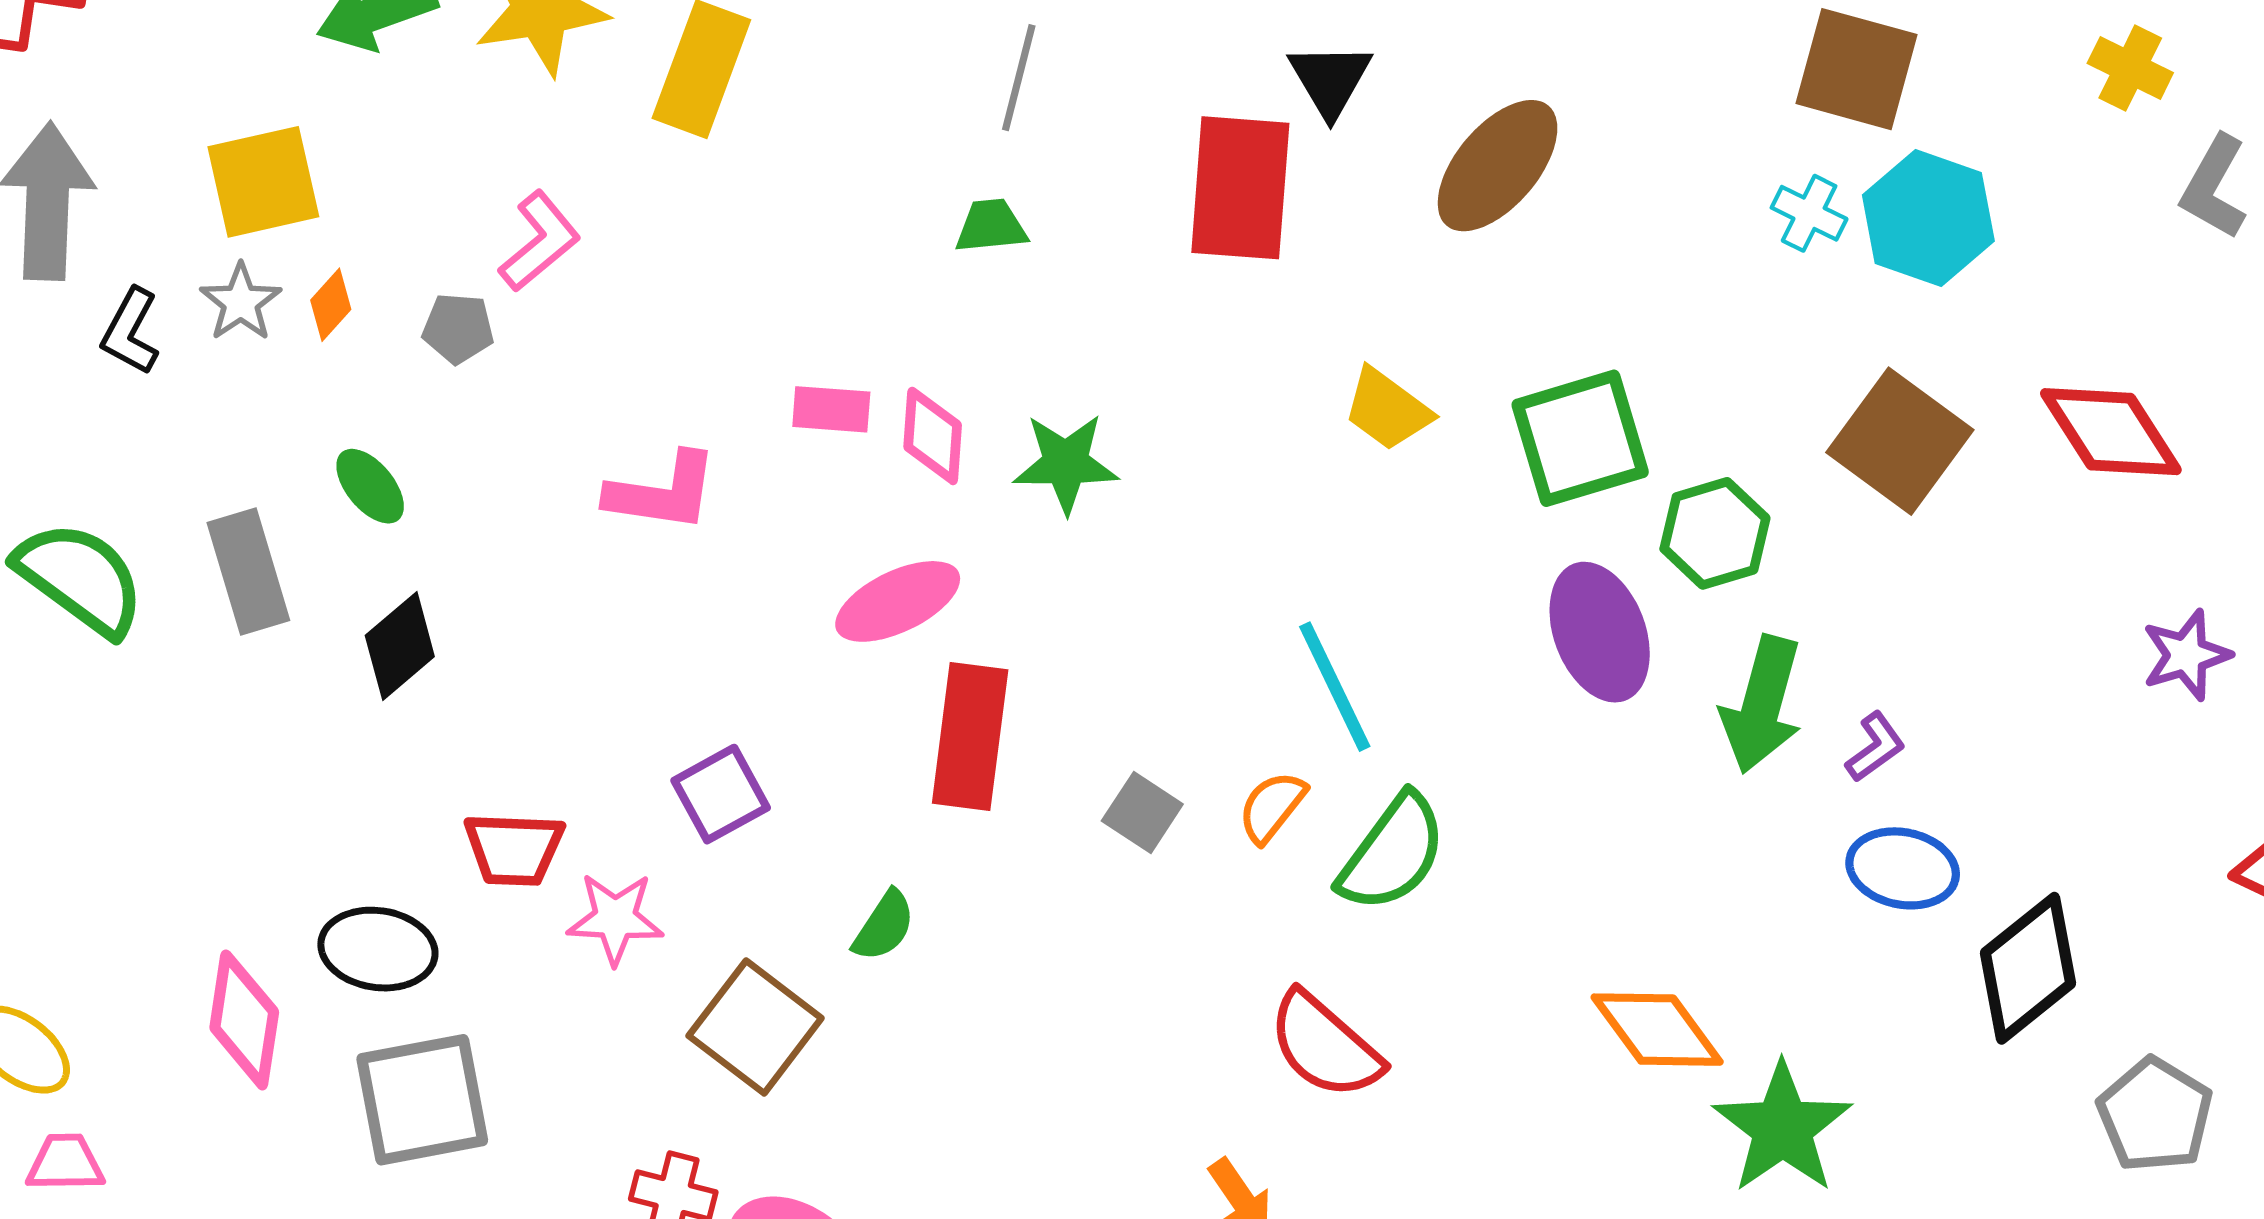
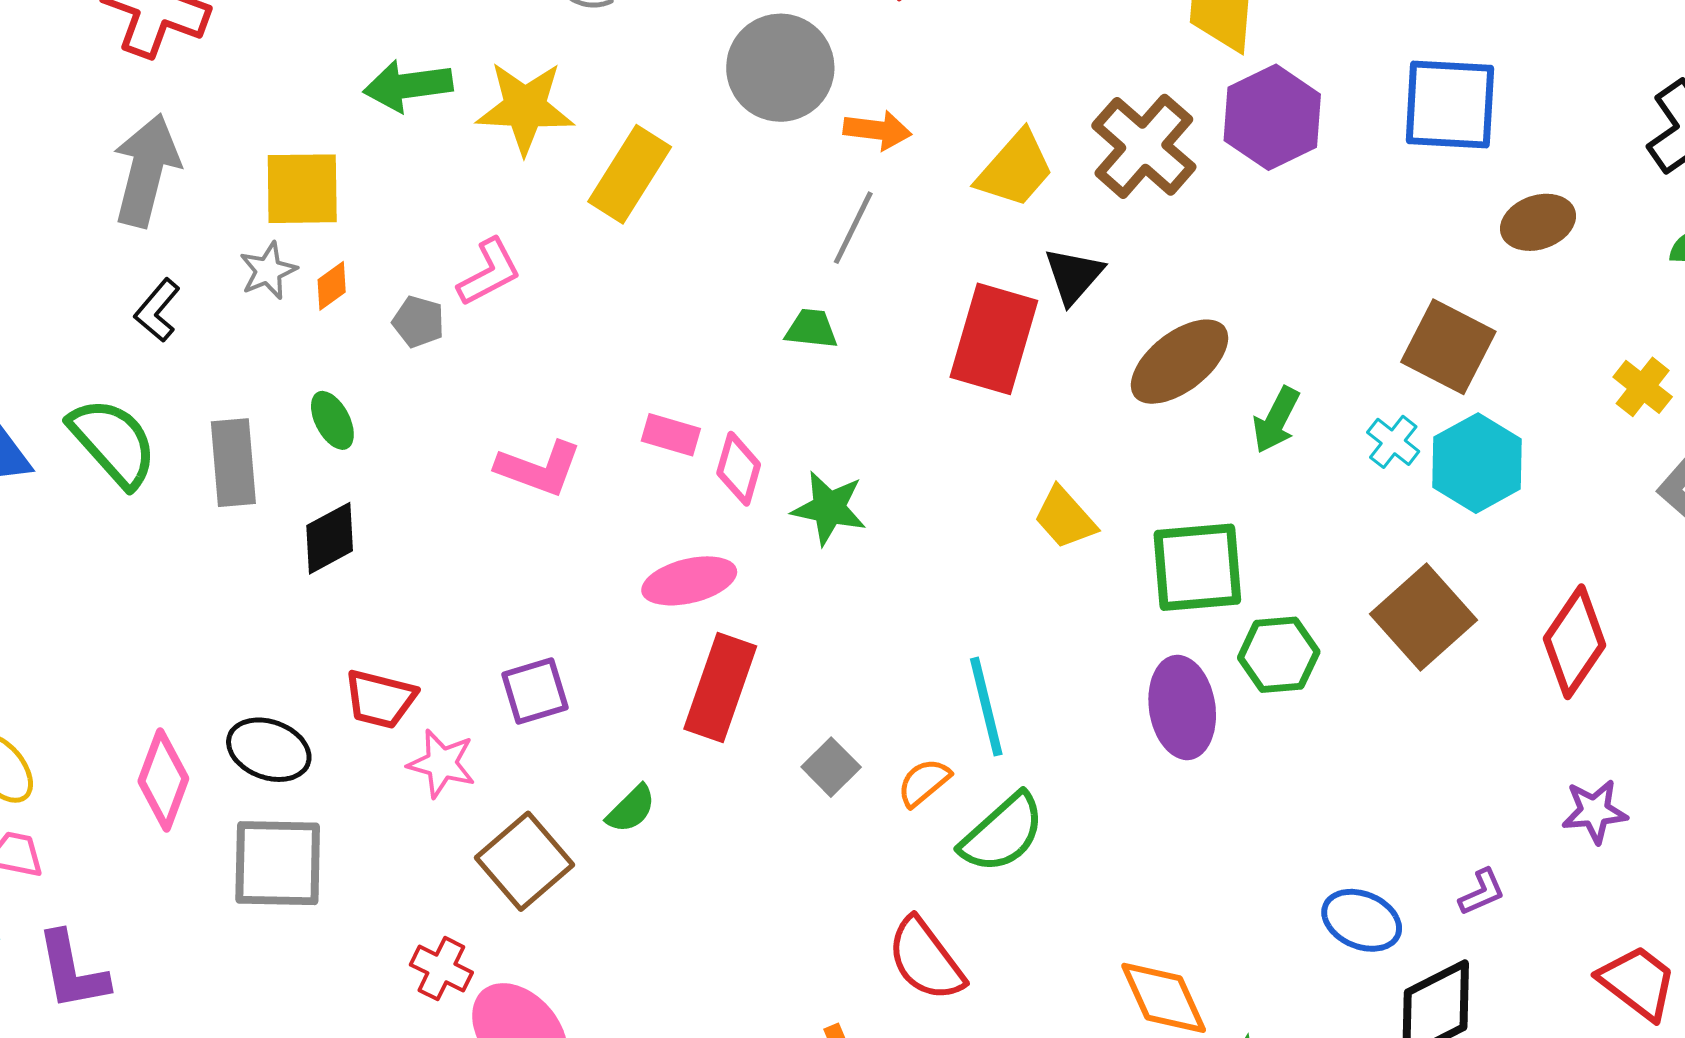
black L-shape: (130, 332) -> (157, 310), moved
red diamond: (2111, 432) -> (1575, 642), turned 55
green arrow: (1762, 705) -> (1276, 420), moved, size x0.7
purple L-shape: (1875, 747) -> (1482, 892), moved

